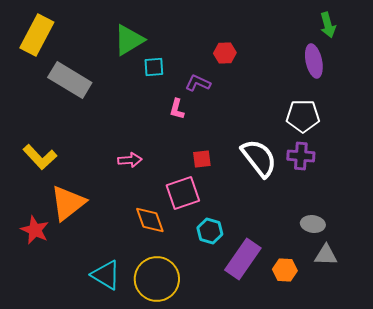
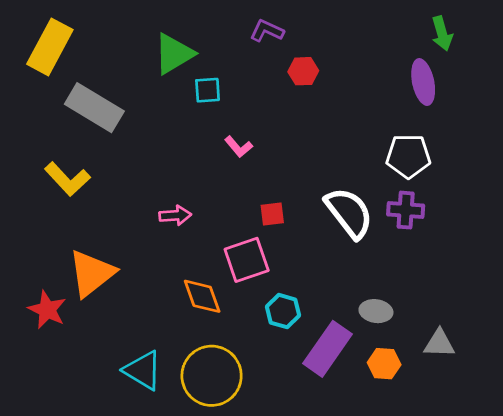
purple L-shape: (198, 83) -> (267, 31), moved
pink L-shape: (177, 109) -> (239, 147), turned -55
yellow L-shape: (40, 157) -> (67, 179), moved
gray ellipse: (313, 224) -> (376, 311), moved

